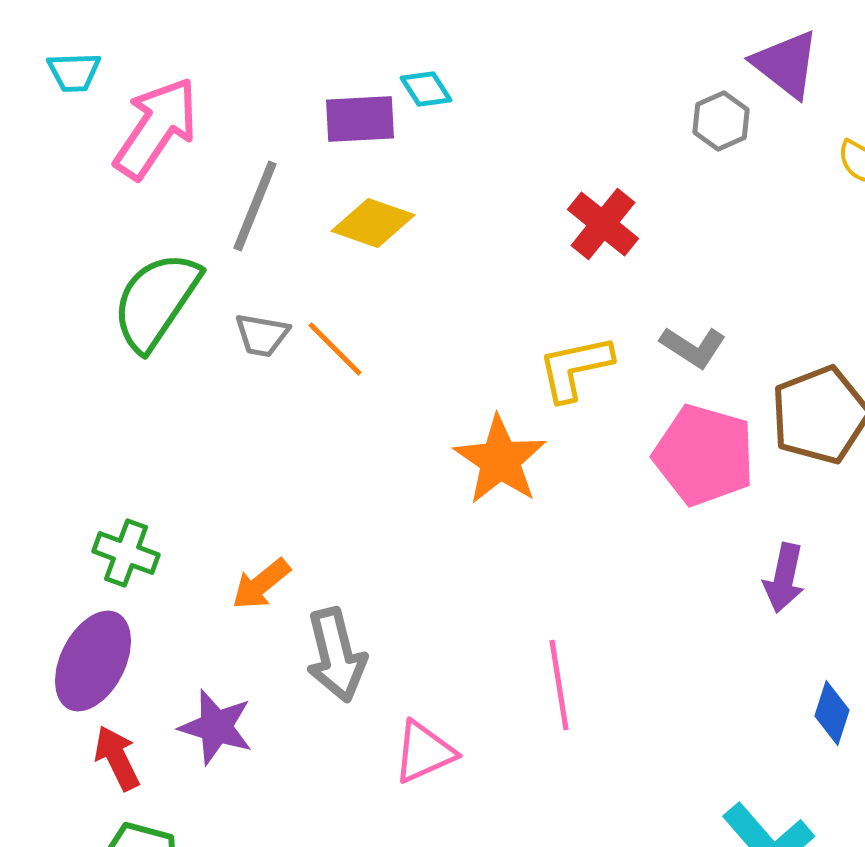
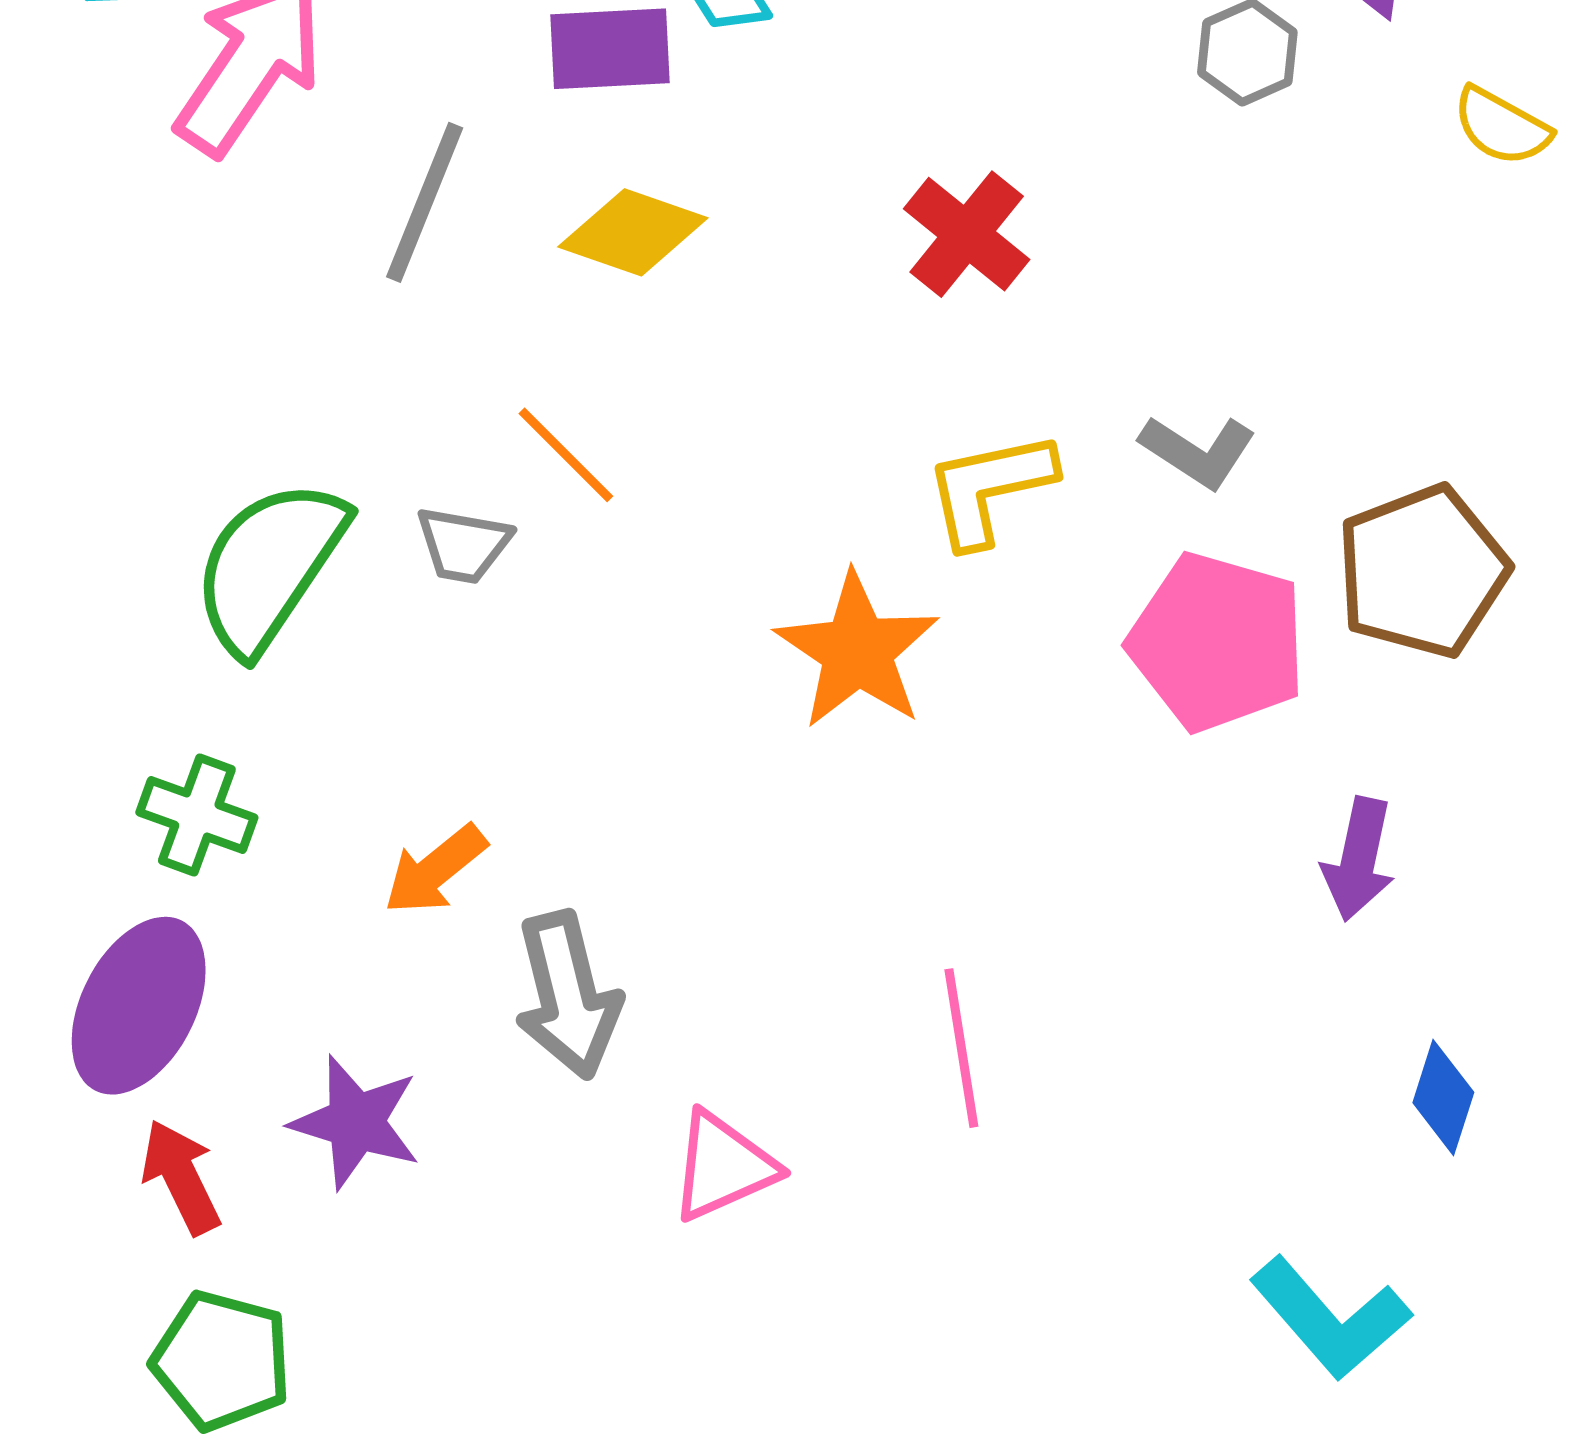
red cross: (603, 224) -> (967, 234), moved
green semicircle: (156, 301) -> (269, 566), moved
gray trapezoid: (262, 335) -> (463, 545), moved

